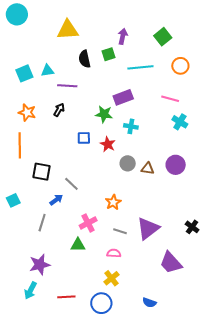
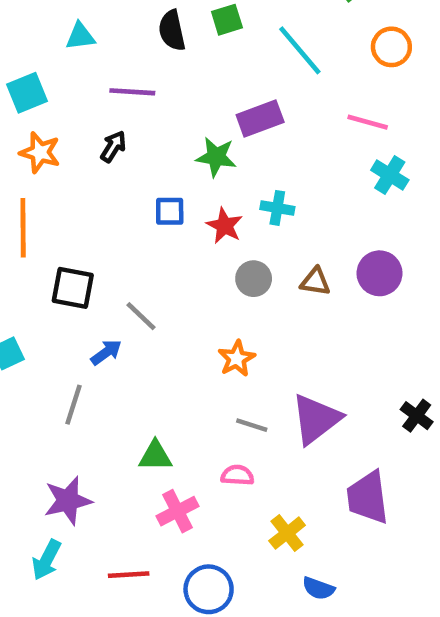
cyan line: (140, 67) -> (300, 50), turned 55
cyan triangle: (47, 71) -> (80, 36), moved
cyan square: (24, 73) -> (27, 93), moved
cyan cross: (131, 126) -> (277, 208), moved
gray circle: (128, 163) -> (254, 279), moved
pink cross: (88, 223) -> (177, 511), moved
purple trapezoid: (171, 263) -> (368, 497), turned 35
yellow cross: (112, 278) -> (287, 533), moved

